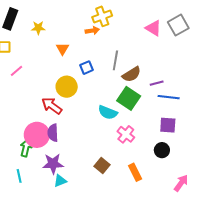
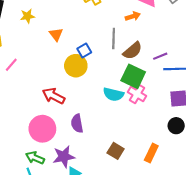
orange arrow: (92, 31) -> (133, 16), moved
yellow circle: (67, 87) -> (76, 66), moved
purple semicircle: (53, 133) -> (77, 123), moved
pink cross: (126, 134) -> (137, 94), moved
green arrow: (26, 148) -> (35, 158), moved, turned -72
orange rectangle: (135, 172) -> (151, 153), turned 60

